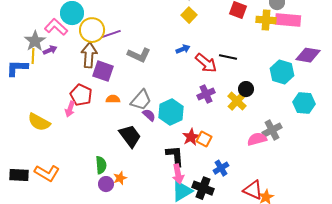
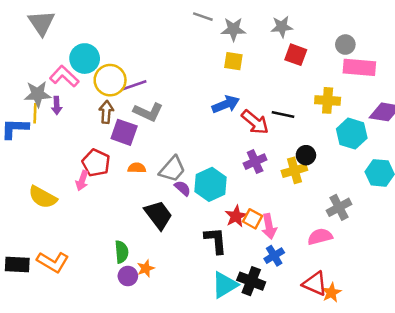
yellow square: (189, 15) -> (233, 61), turned -35
yellow cross: (266, 20) -> (328, 100), moved
gray star: (35, 41) -> (38, 94), turned 30
blue arrow: (183, 49) -> (226, 104), size x1.5
purple arrow: (50, 50) -> (57, 106), turned 112
brown arrow: (89, 55) -> (106, 112), size x0.7
gray L-shape: (139, 55) -> (148, 112), moved
yellow cross: (237, 101) -> (294, 170), turned 30
pink semicircle: (257, 139) -> (320, 237), moved
pink arrow: (178, 174) -> (269, 226), moved

